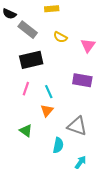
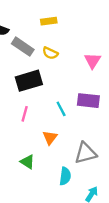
yellow semicircle: (60, 37) -> (50, 53), moved
cyan line: (49, 92) -> (61, 109), moved
gray triangle: (77, 126) -> (85, 153), turned -30

